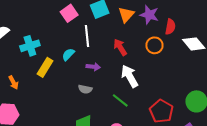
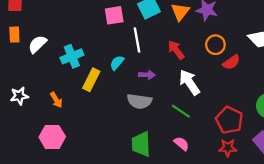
pink square: (69, 13) -> (114, 15), turned 30
red semicircle: (170, 27) -> (231, 62), moved, turned 49
gray semicircle: (85, 89) -> (139, 101), size x1.5

